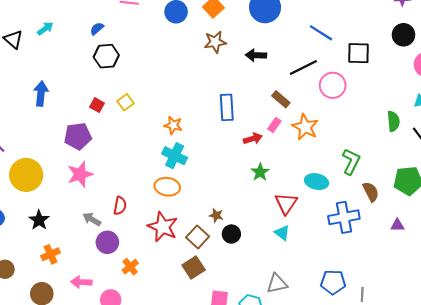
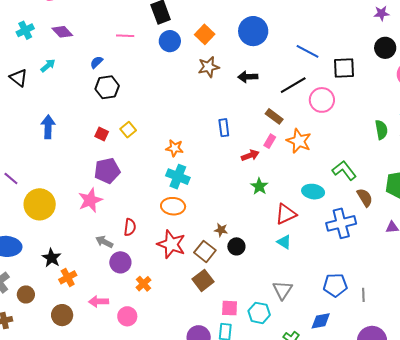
blue rectangle: (227, 107) -> (224, 128), size x0.7
purple pentagon: (78, 136) -> (107, 171), moved
green L-shape: (351, 162) -> (344, 170), turned -60
red triangle: (286, 203) -> (286, 214), turned 35
black star: (39, 220) -> (52, 258), moved
gray triangle: (277, 284) -> (283, 290), turned -40

